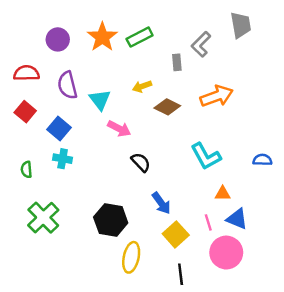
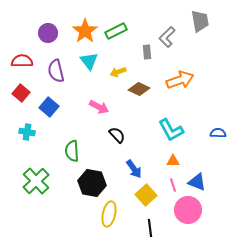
cyan triangle: (100, 100) -> (89, 61), moved
cyan cross: (63, 159) -> (27, 132), moved
green semicircle: (26, 169) -> (72, 151), moved, size x1.5
orange triangle: (223, 194) -> (173, 161), moved

